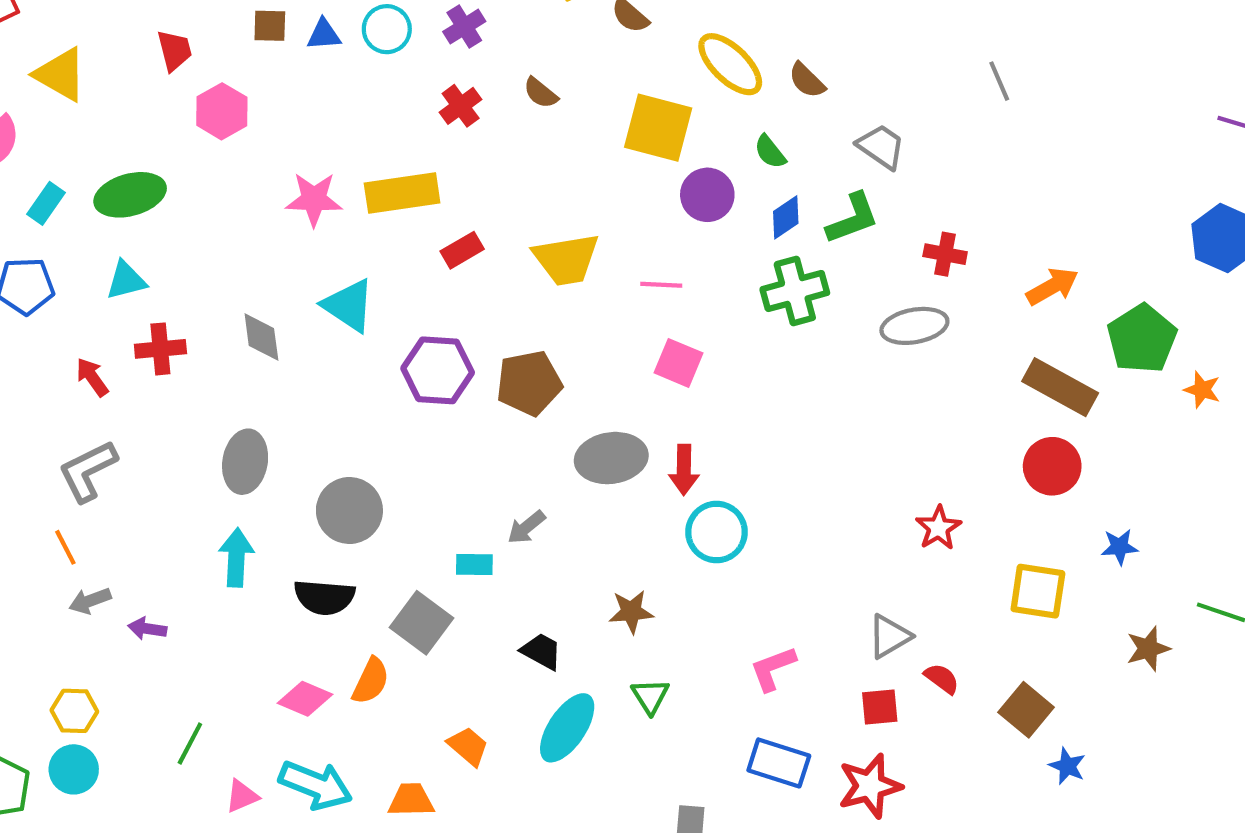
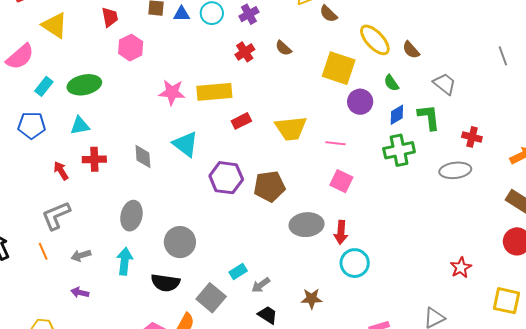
green L-shape: (853, 218) -> (429, 117), turned -80
gray arrow: (526, 527) -> (261, 285), moved
cyan rectangle: (474, 565) -> (238, 271), turned -36
gray arrow: (90, 601) -> (81, 255), moved

